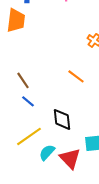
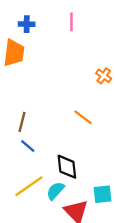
brown line: (23, 80) -> (22, 122), turned 48
cyan semicircle: (47, 152) -> (55, 191), moved

